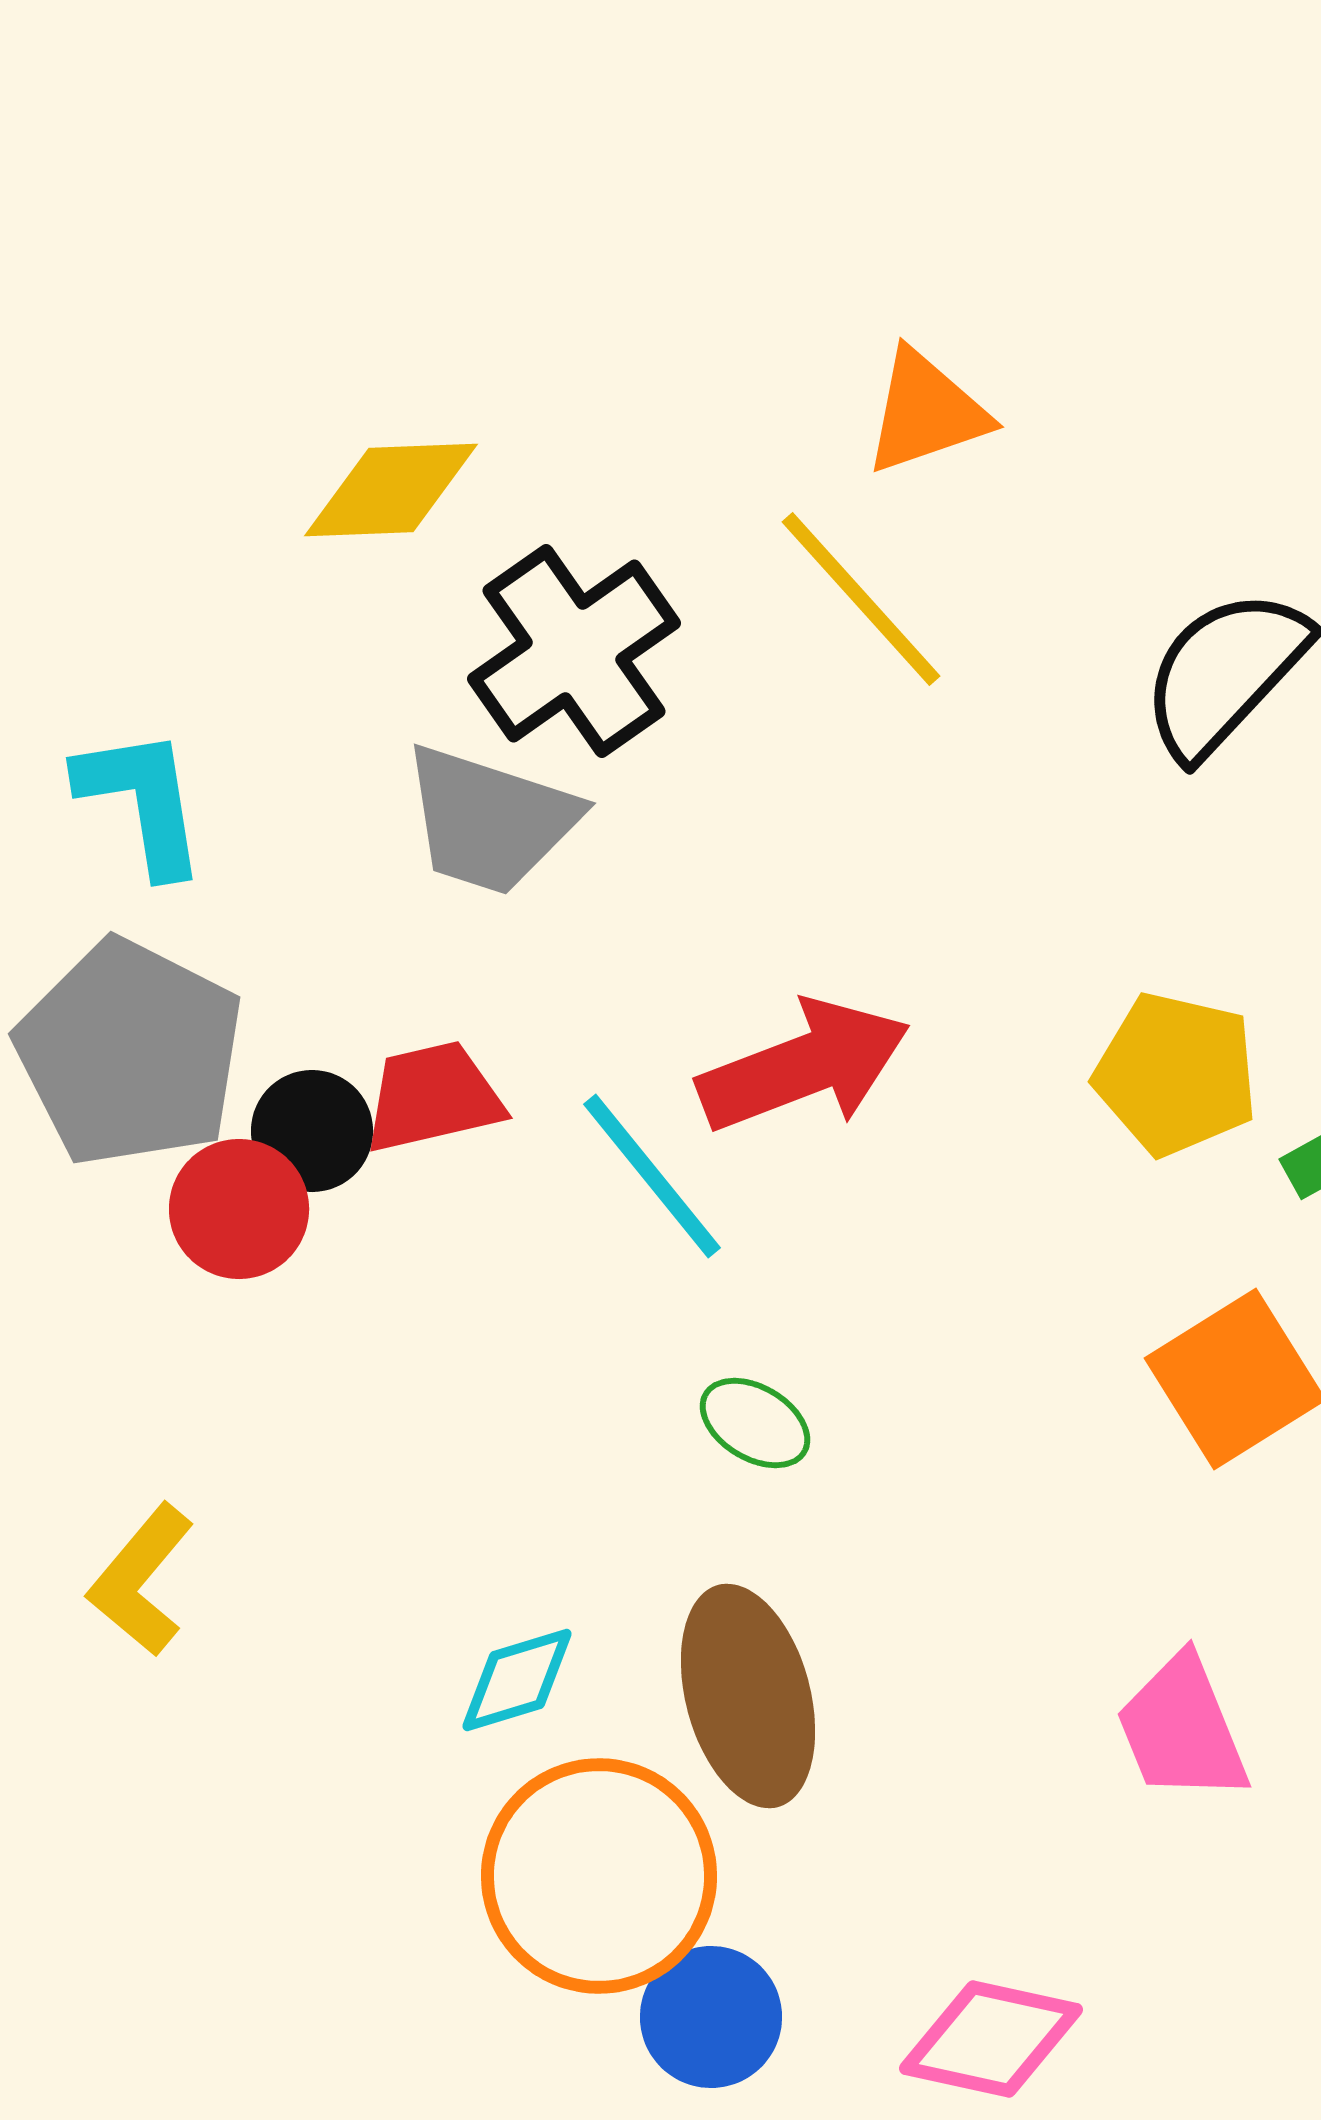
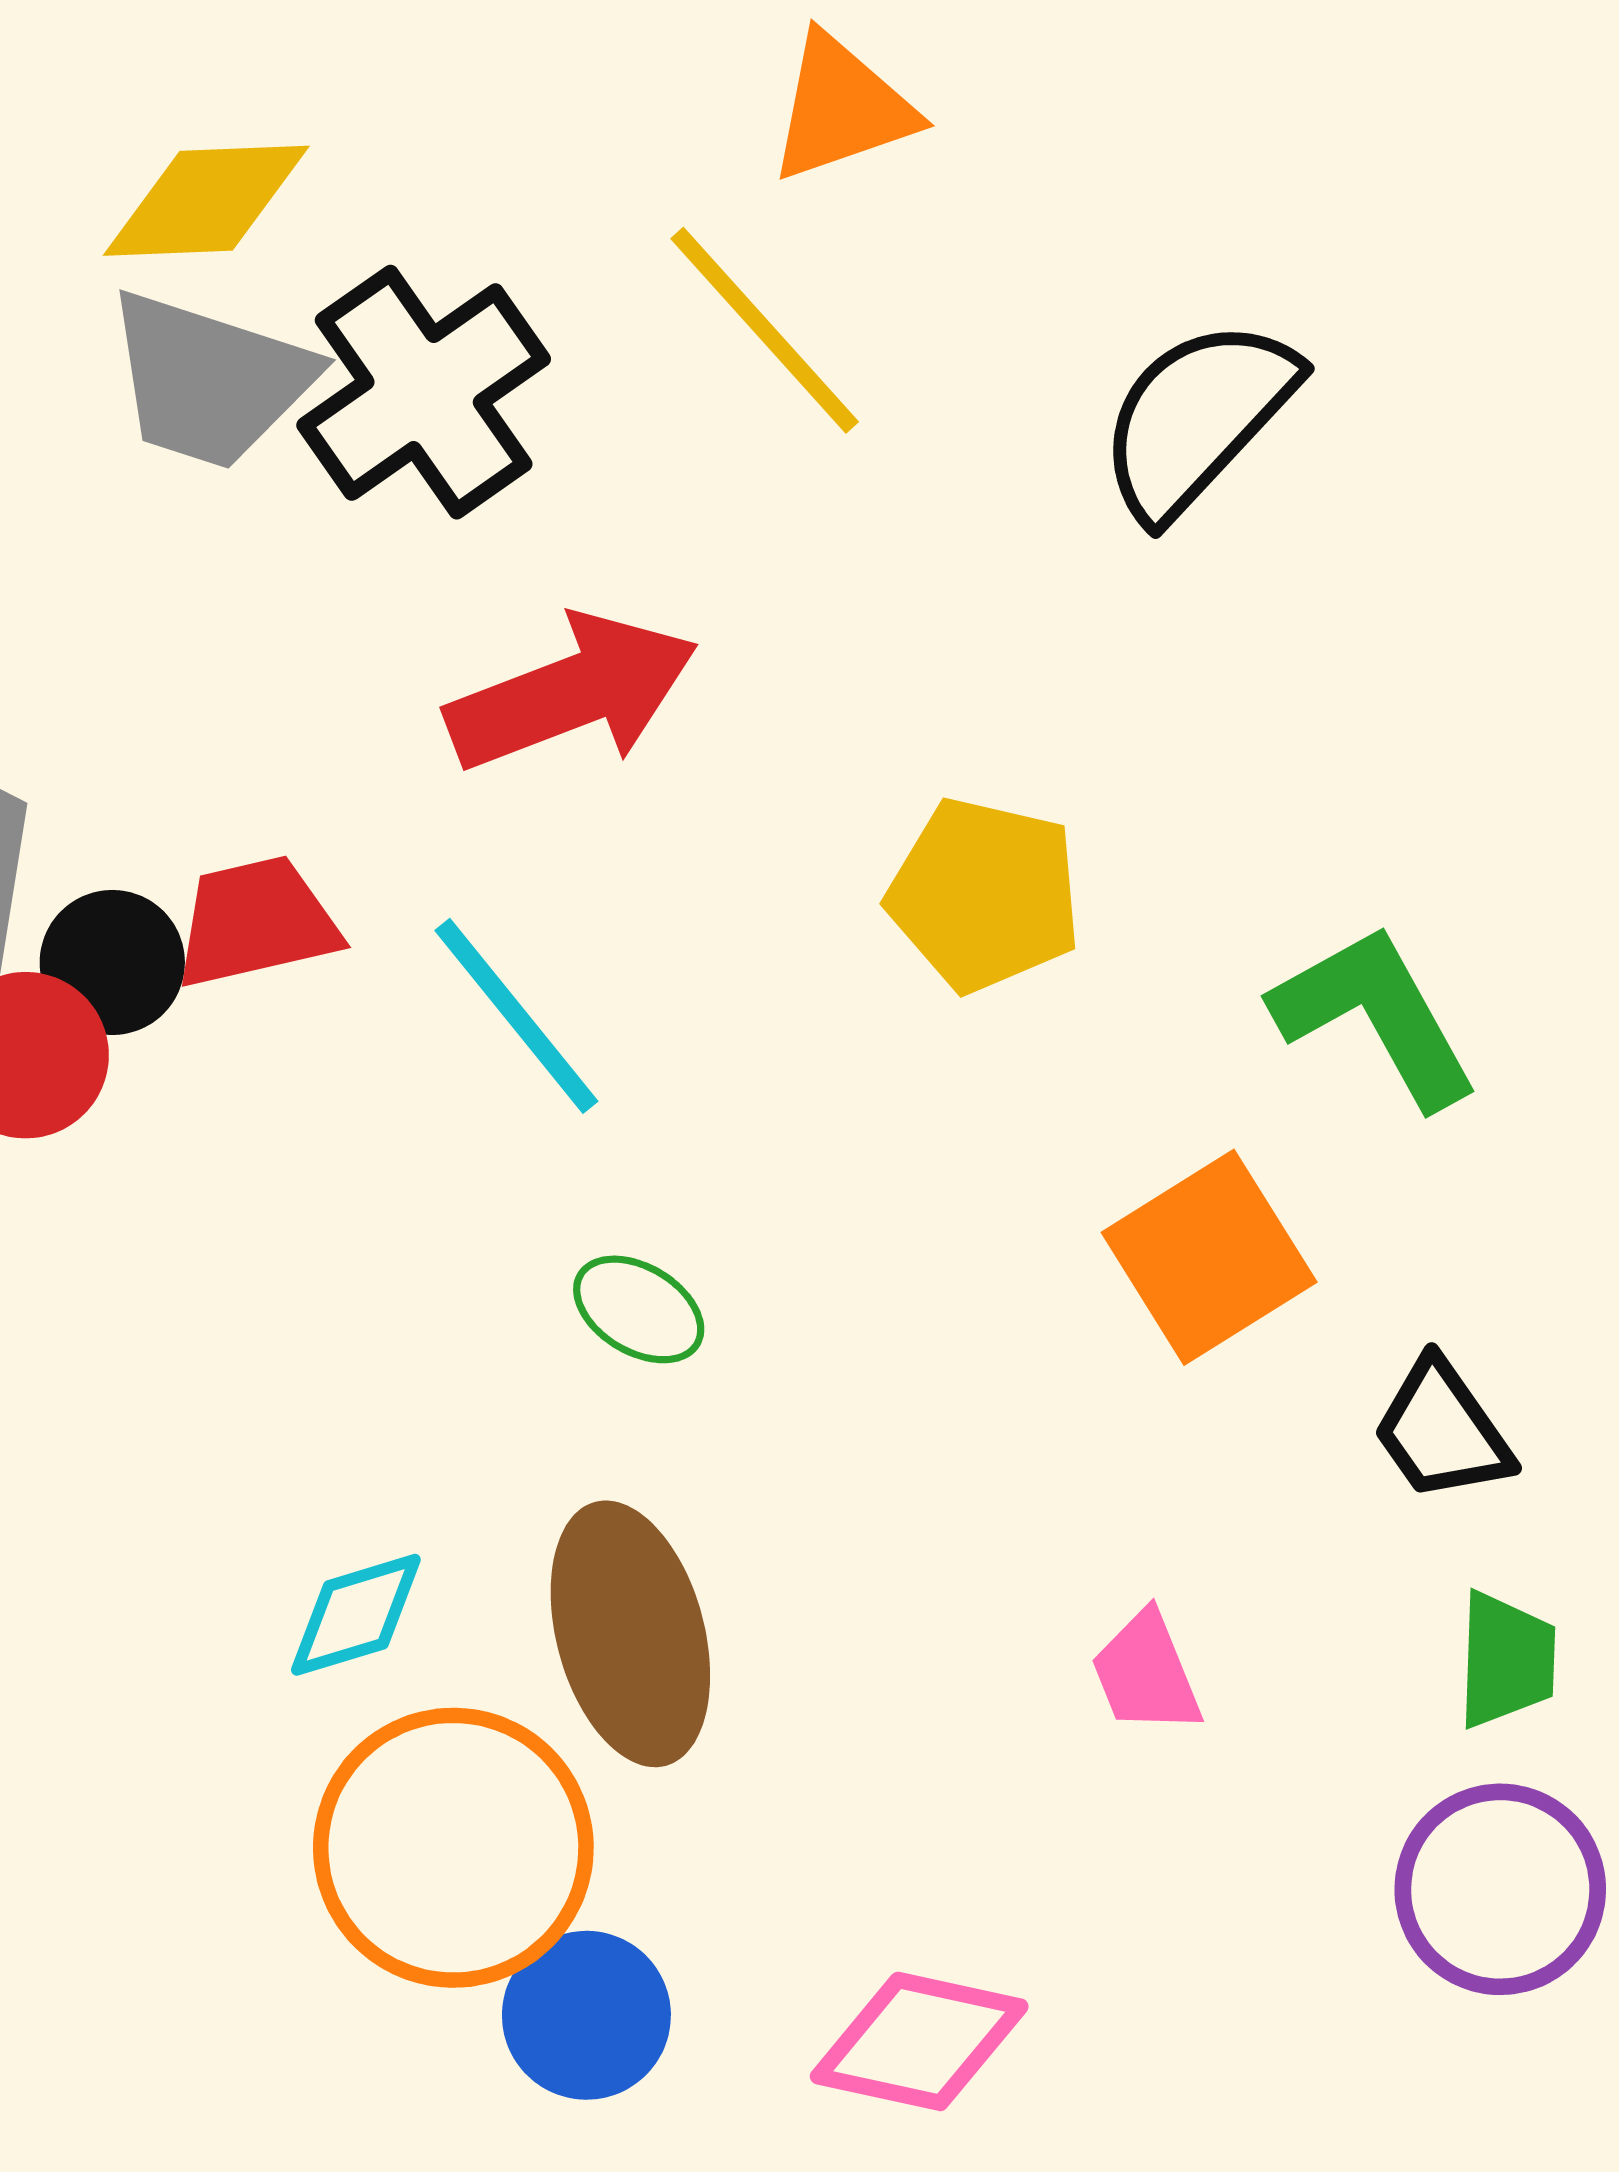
gray trapezoid: (490, 820) -> (210, 380), moved
red arrow: (804, 1066) -> (572, 693), moved
yellow pentagon: (1176, 1074) -> (985, 895), moved
pink trapezoid: (1182, 1729) -> (1146, 1673), size x0.7

